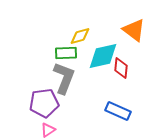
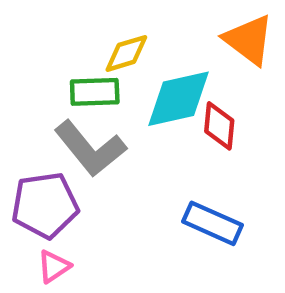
gray L-shape: (64, 78) -> (90, 149), turned 120

